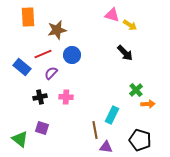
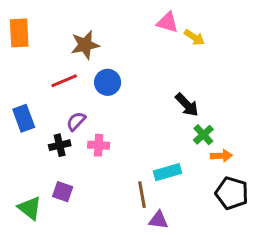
orange rectangle: (28, 17) -> (19, 33), moved
black arrow: (125, 53) -> (187, 105), moved
blue rectangle: (22, 67) -> (24, 118), moved, turned 30
purple semicircle: (51, 73) -> (76, 121), moved
cyan rectangle: (112, 115) -> (167, 172), turned 48
black pentagon: (140, 140) -> (232, 193), moved

